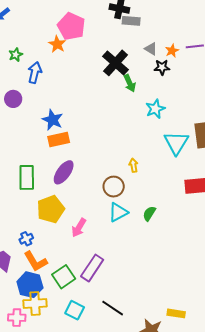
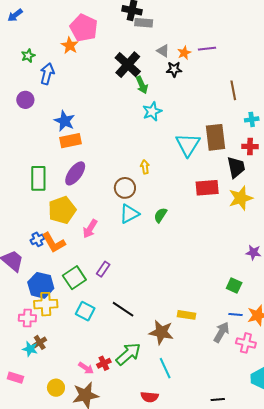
cyan star: (155, 109) -> (152, 111), moved
orange L-shape: (36, 261) -> (54, 243), moved
purple rectangle: (92, 268) -> (103, 269), size x0.6

